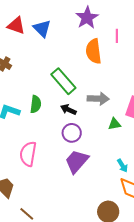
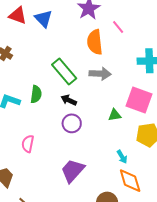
pink line: (117, 36) -> (118, 27), turned -40
gray arrow: (98, 99) -> (100, 74), moved
pink semicircle: (28, 154) -> (28, 144), size x0.7
purple trapezoid: (77, 161) -> (73, 171), moved

